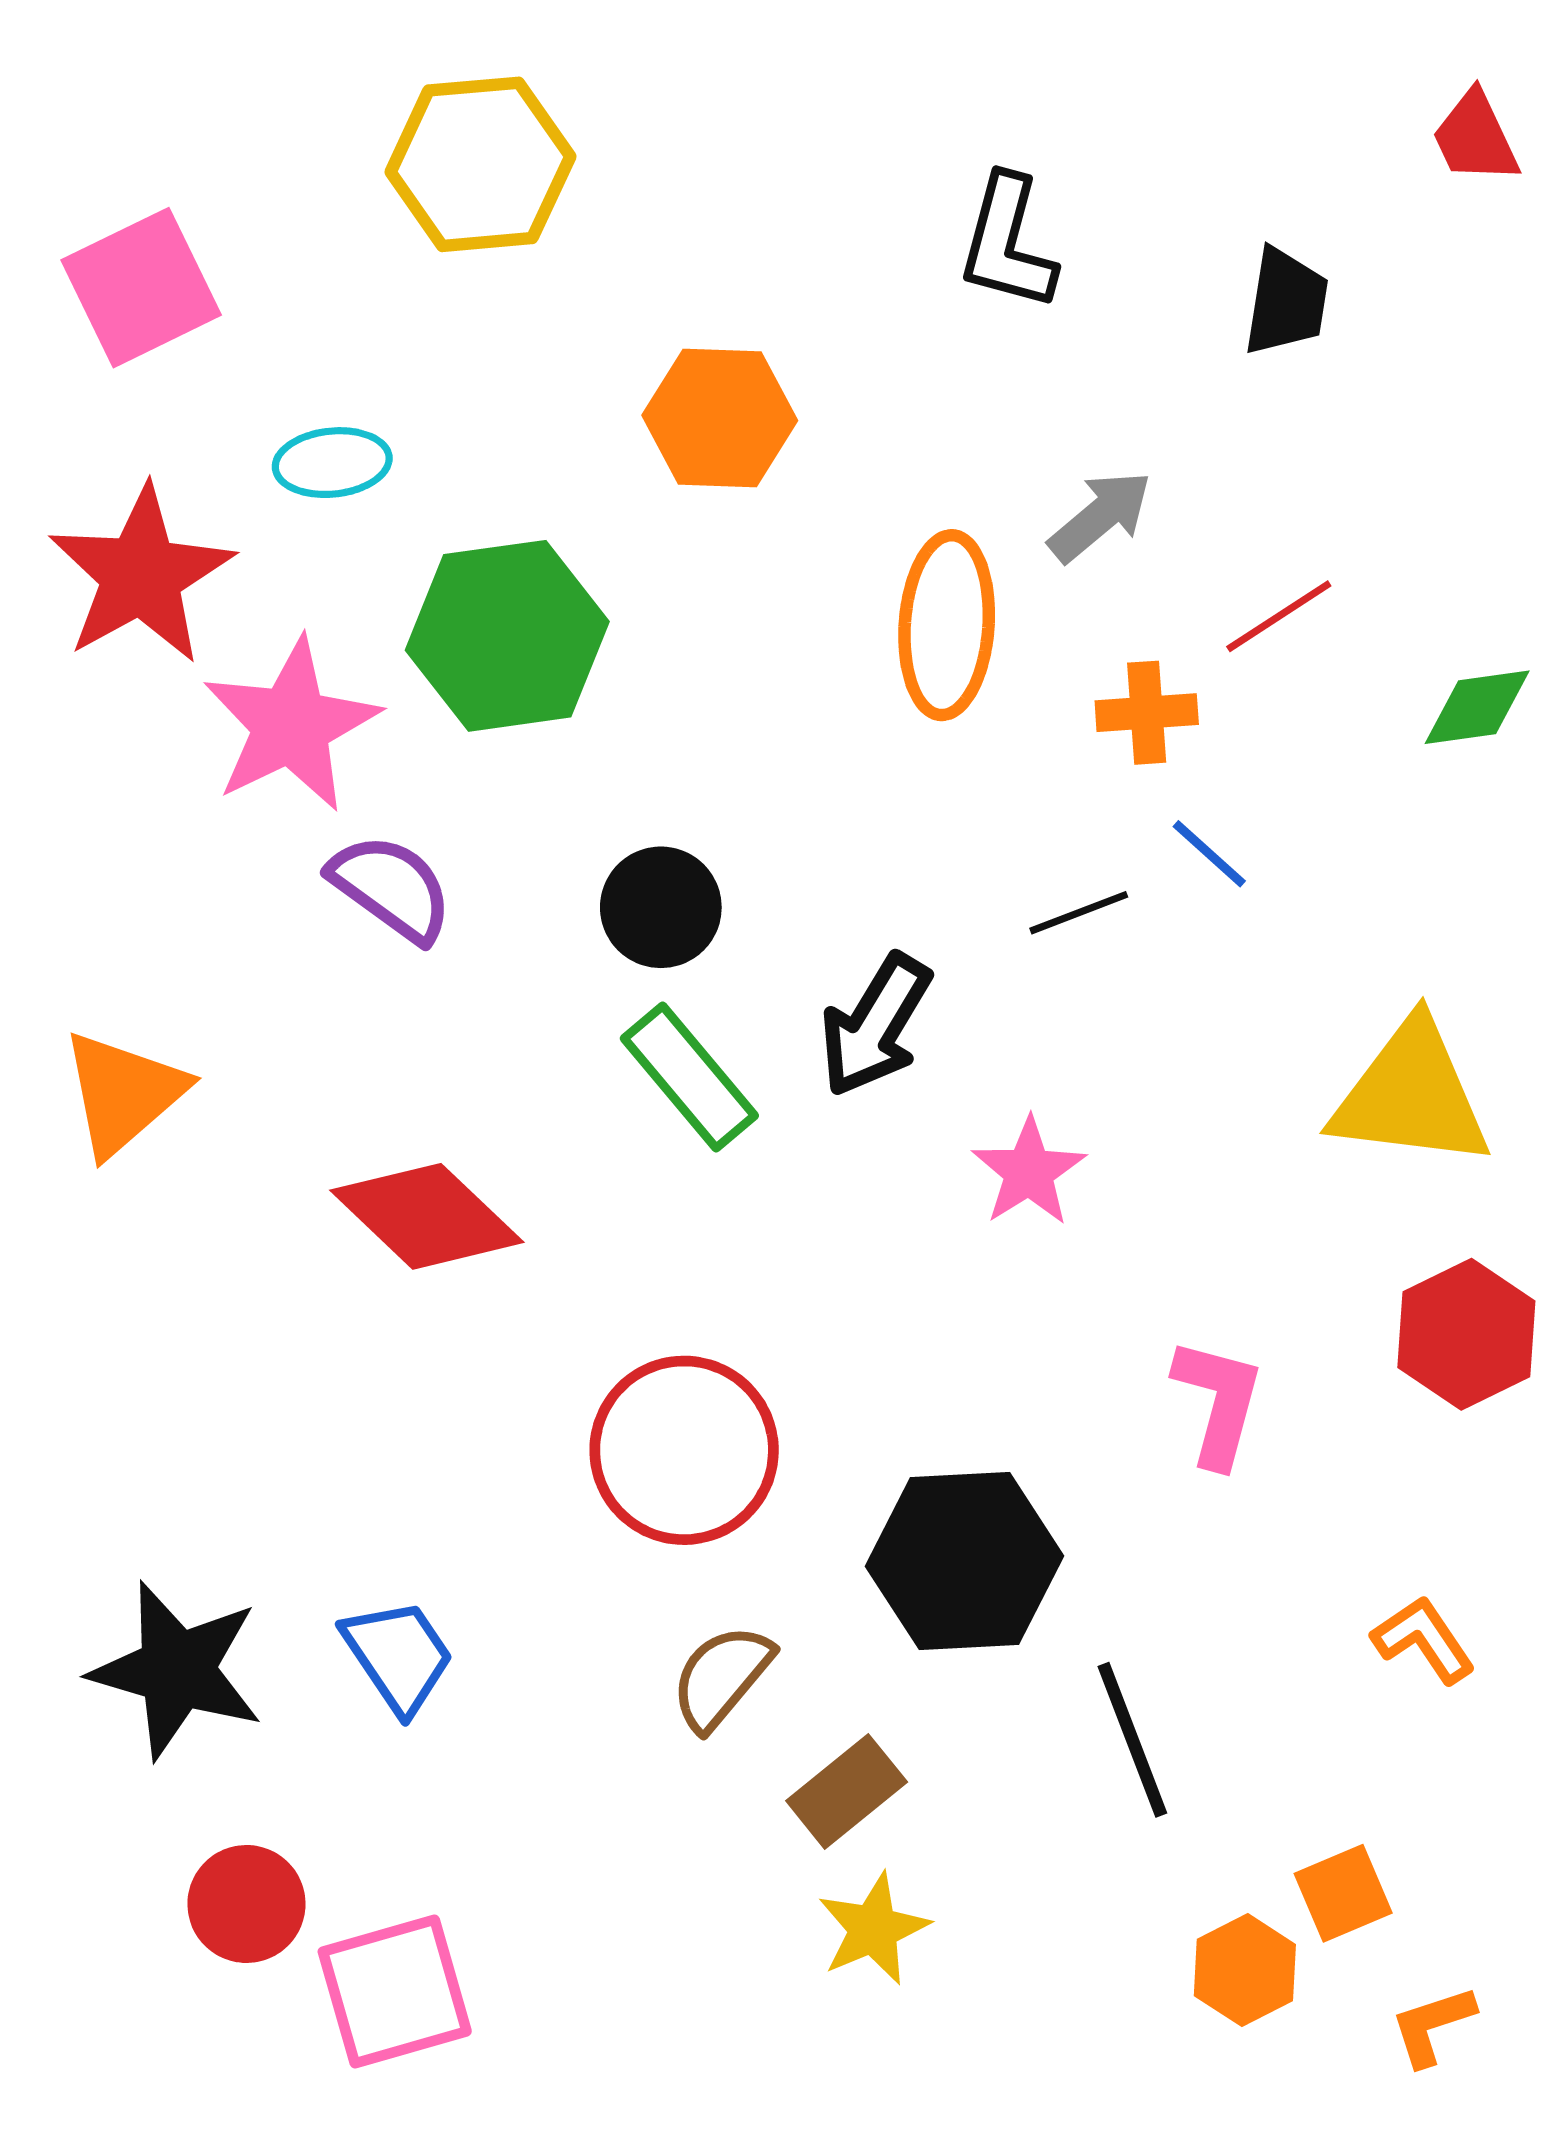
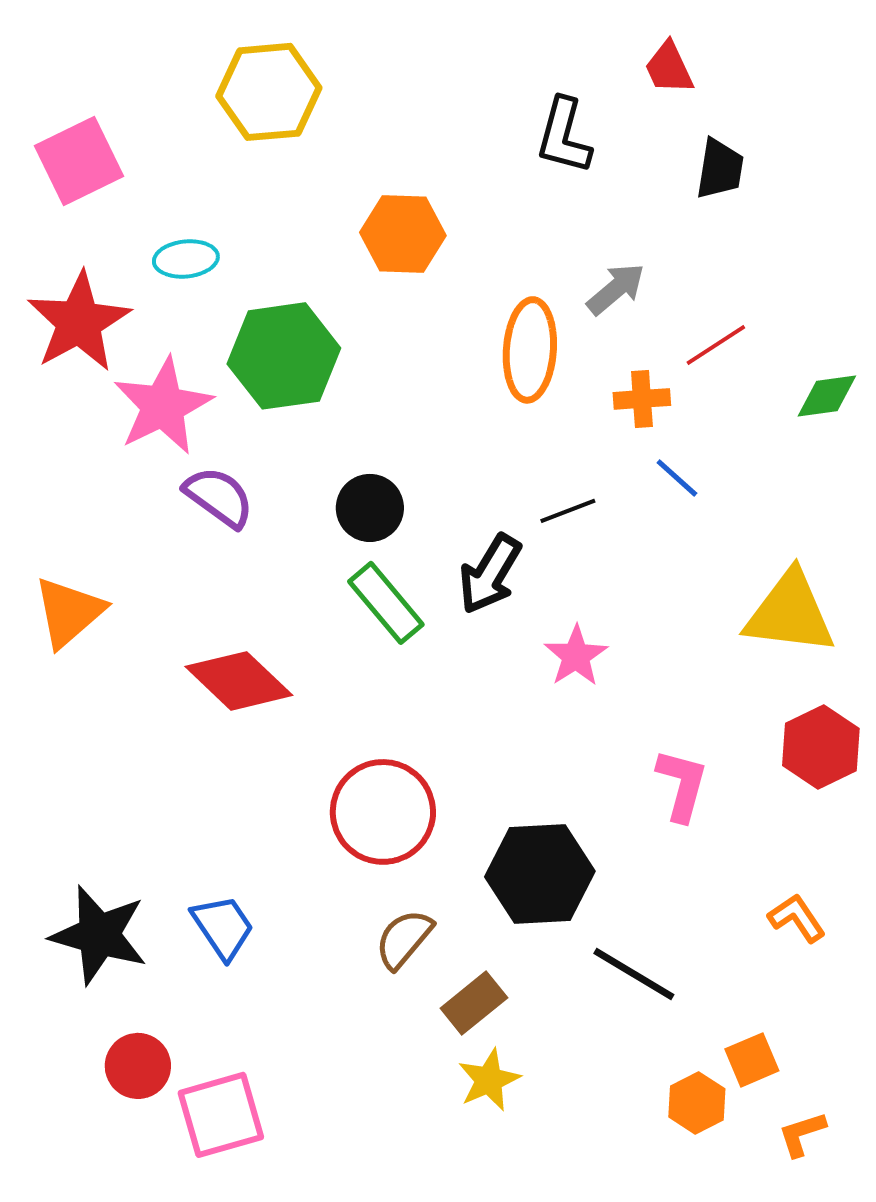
red trapezoid: (1475, 138) -> (669, 68), moved
black line: (1079, 913) -> (568, 511), moved
black line: (1132, 1740) -> (634, 974), turned -38

